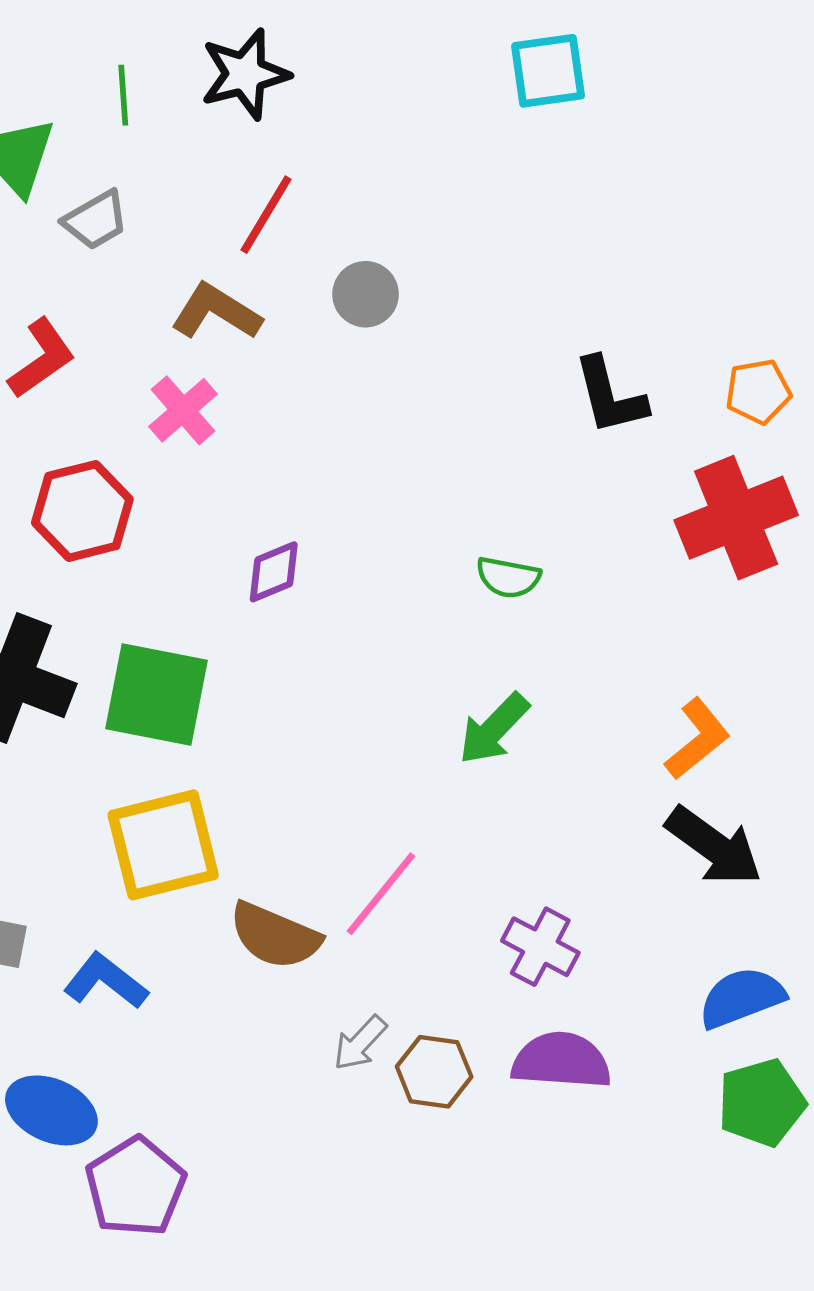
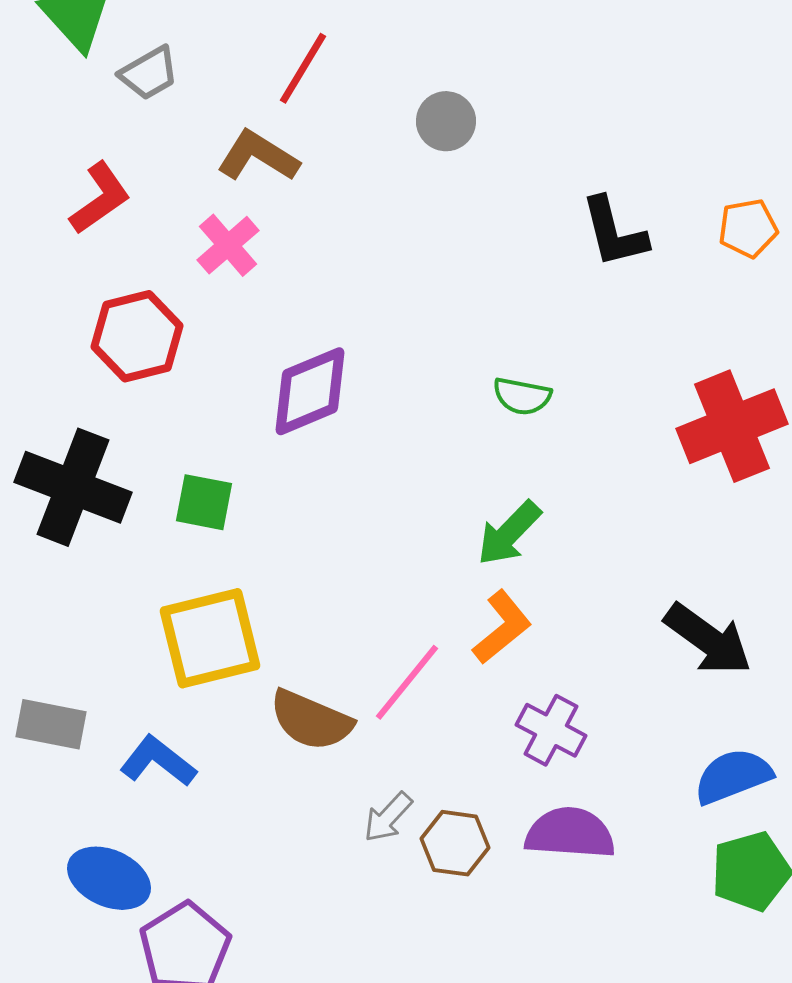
gray circle: (366, 294) -> (446, 121), moved
red cross: (736, 518) -> (732, 426), moved
purple diamond: (274, 572) -> (310, 391), size x1.6
green square: (156, 695) -> (204, 502), size x0.6
orange L-shape: (697, 739) -> (502, 627), moved

